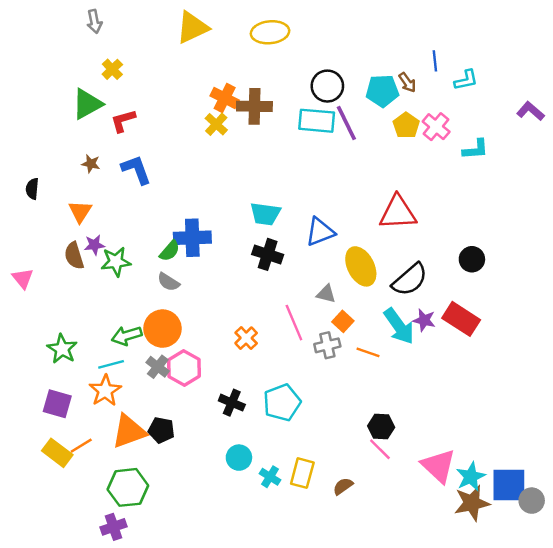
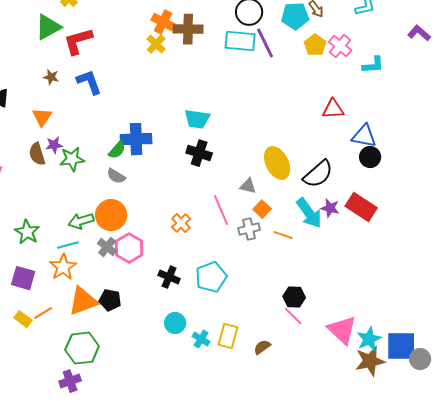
red L-shape: (123, 121) -> (78, 41), size x1.4
red triangle: (398, 213) -> (333, 109), moved, size x0.7
blue triangle: (320, 232) -> (364, 136), moved, turned 32
yellow rectangle: (57, 453) -> (23, 319), size x0.7

